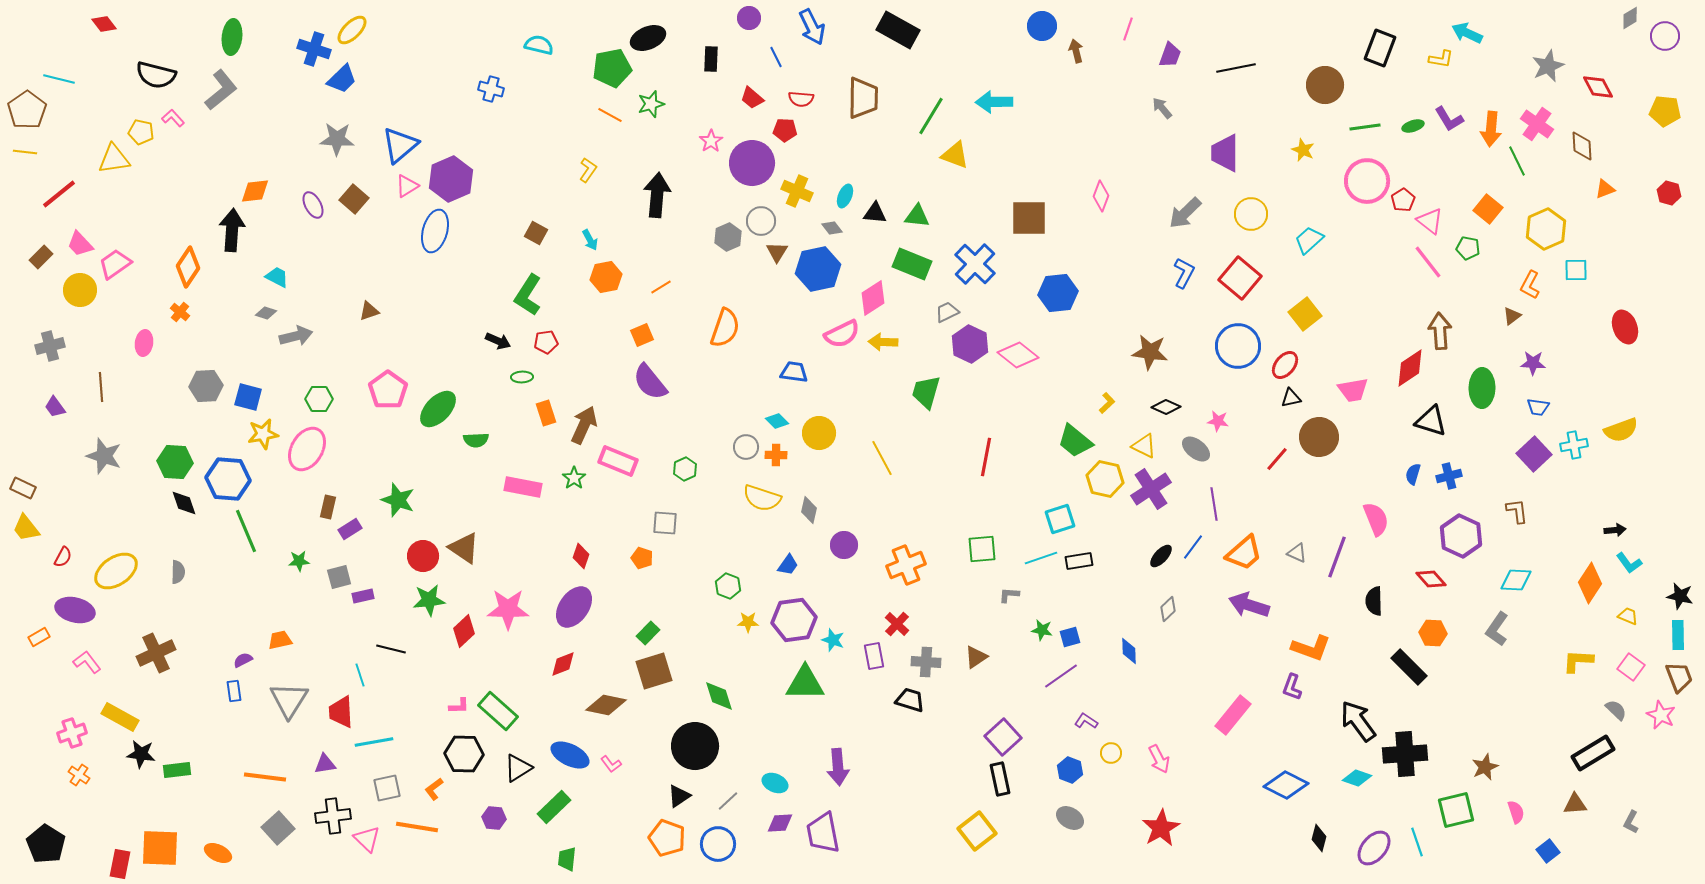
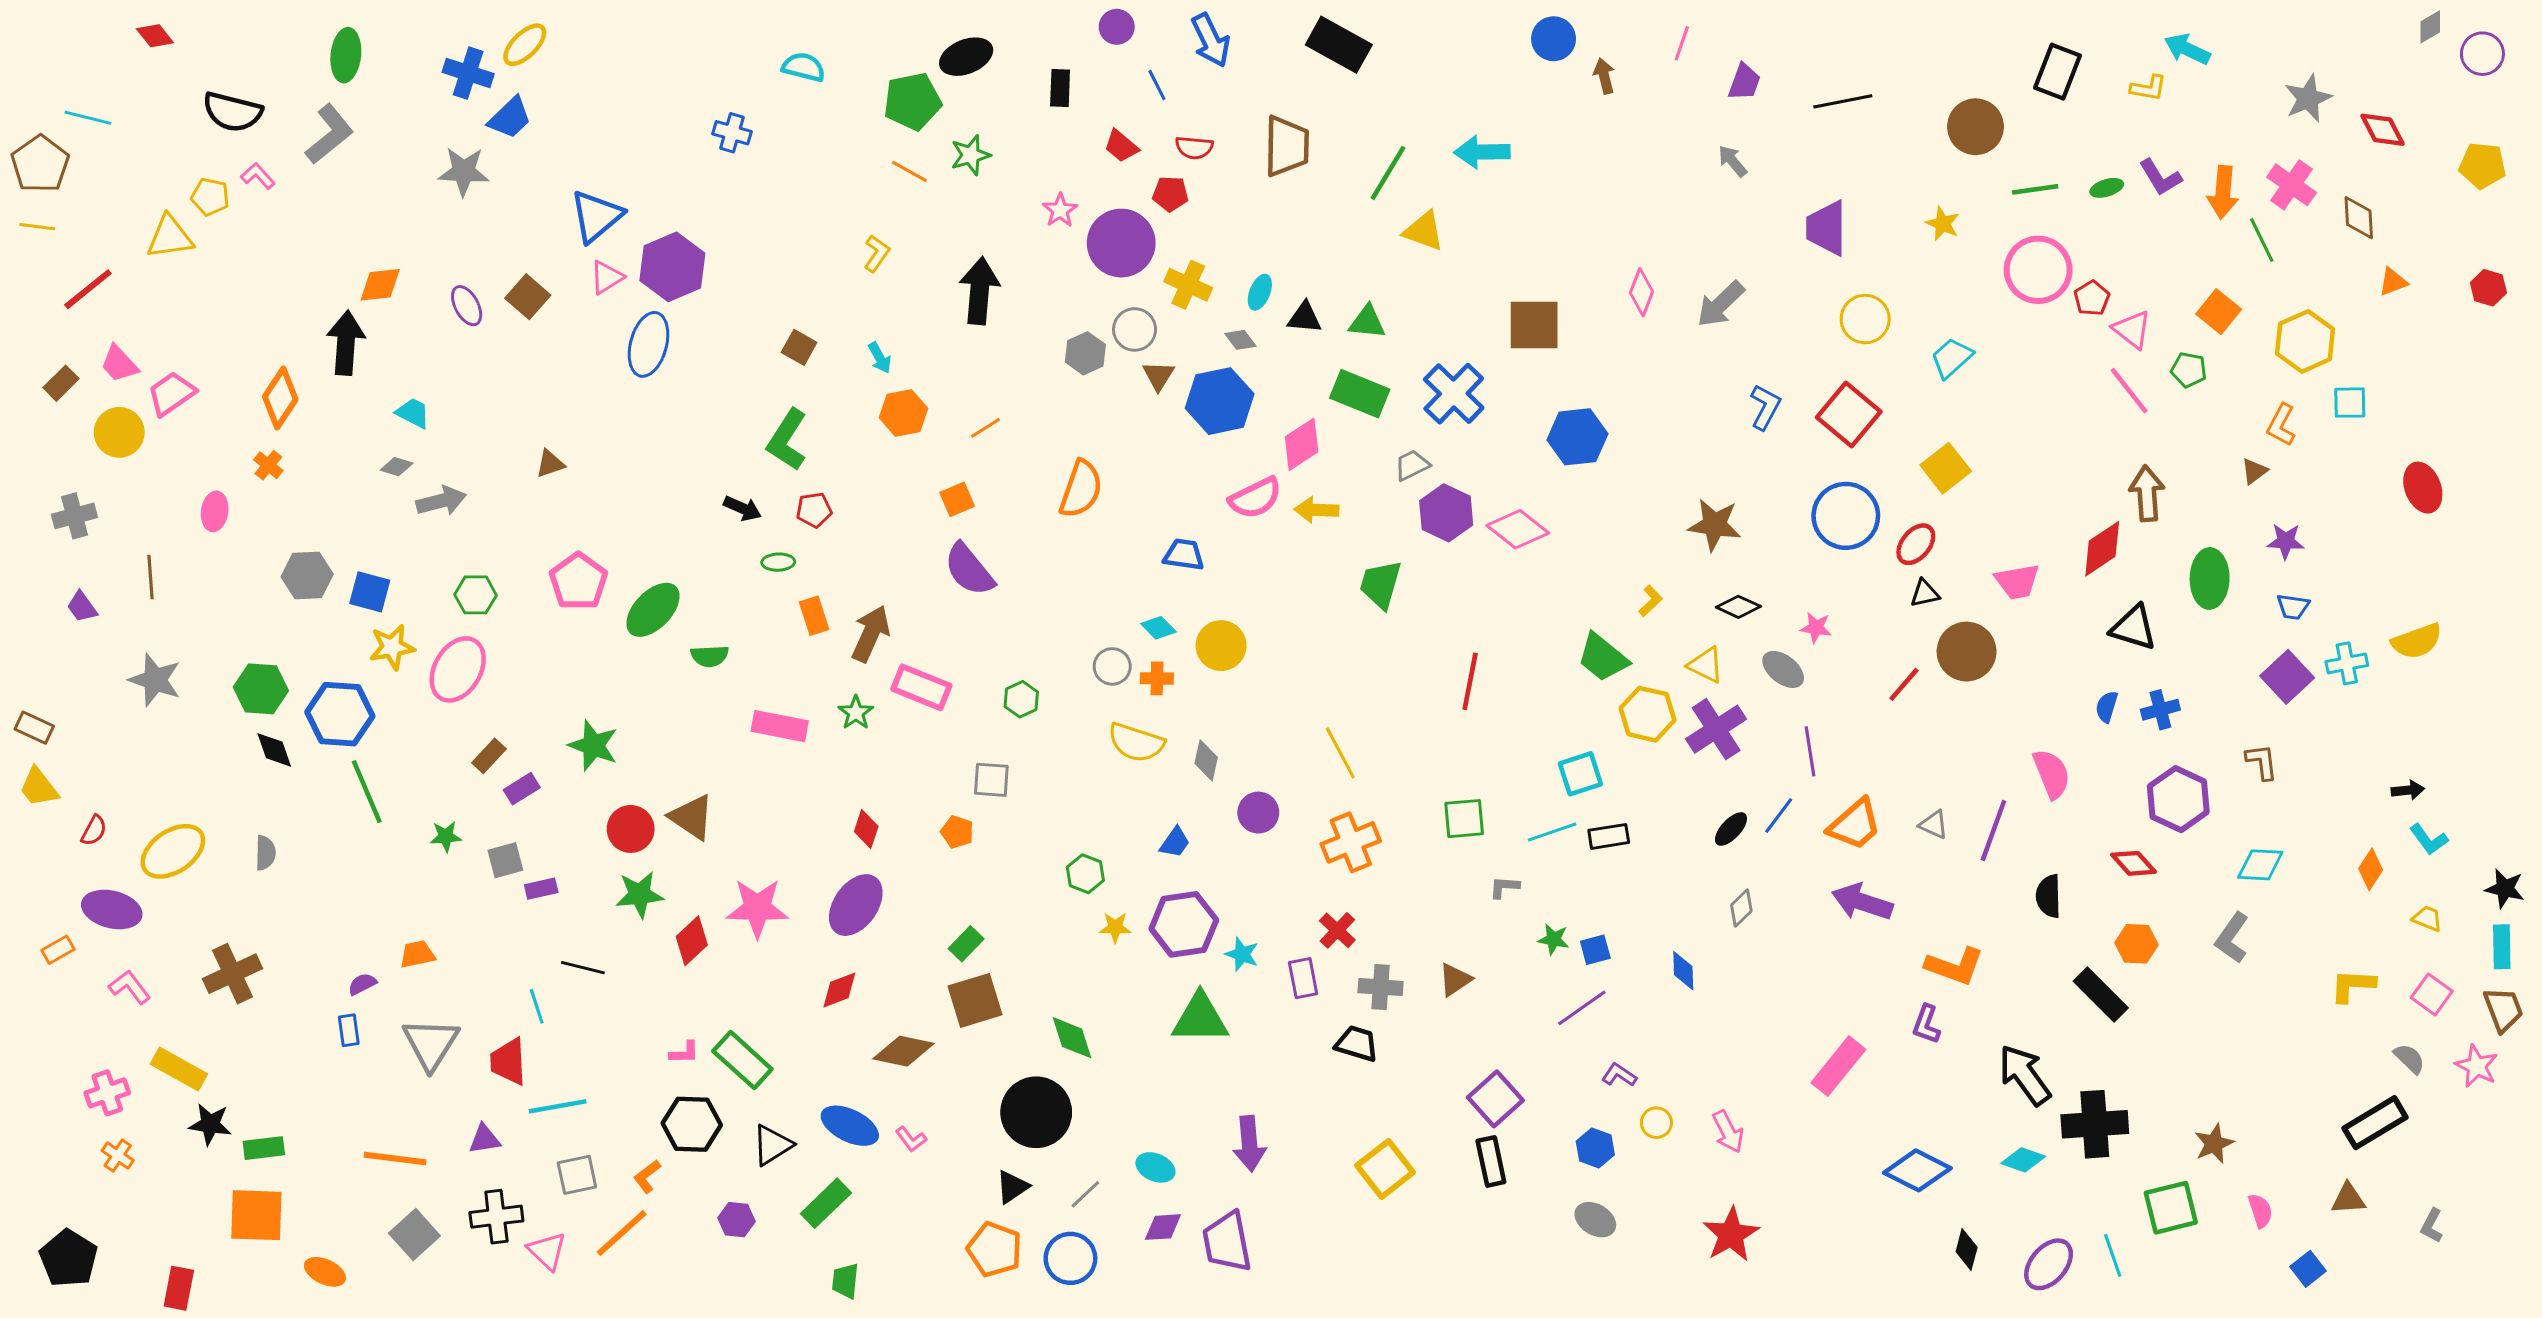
gray star: (337, 139) -> (464, 171), moved
gray arrow: (1185, 213) -> (1721, 304), moved
yellow line: (882, 458) -> (1340, 753), moved
brown rectangle: (328, 507) -> (489, 756), turned 30
orange diamond: (1590, 583) -> (2371, 869), size x0.7
orange line: (417, 827) -> (622, 1233), turned -51
yellow square: (977, 831) -> (1385, 1169), moved
orange square: (160, 848) -> (256, 1215), moved

